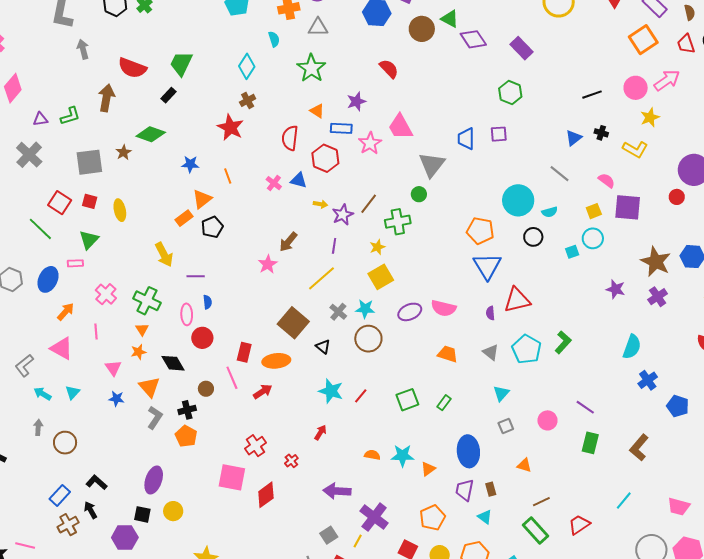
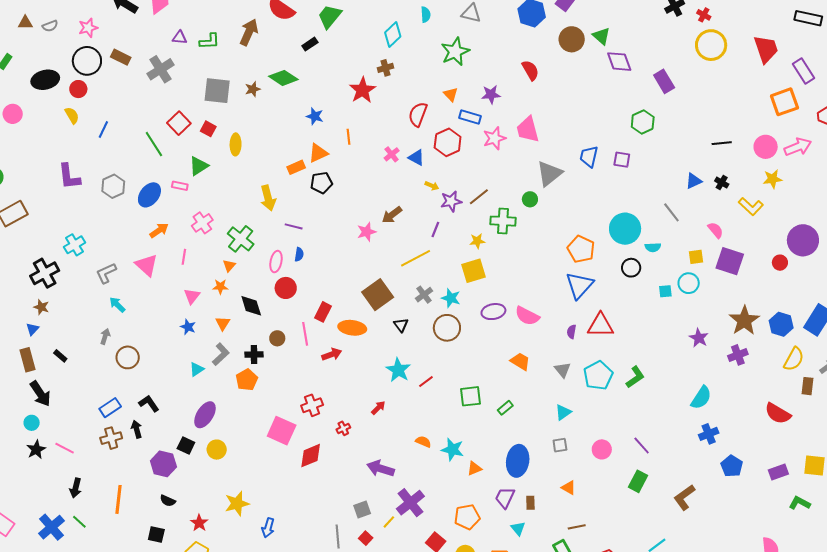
orange triangle: (149, 387) -> (223, 323), size x0.7
cyan triangle: (73, 392) -> (197, 369), moved

